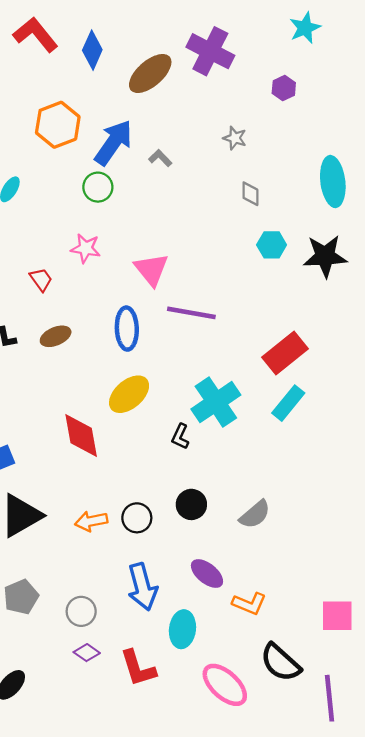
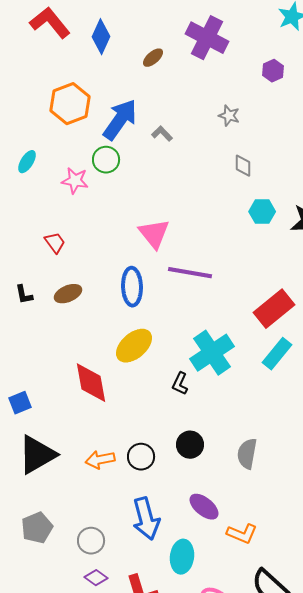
brown ellipse: (150, 73) -> (153, 58), size x0.5
pink star: (86, 248) -> (75, 181), moved
gray semicircle: (255, 514) -> (247, 454), turned 140

